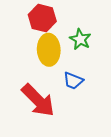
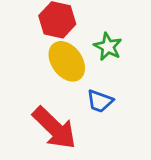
yellow ellipse: (49, 50) -> (67, 61), turned -32

